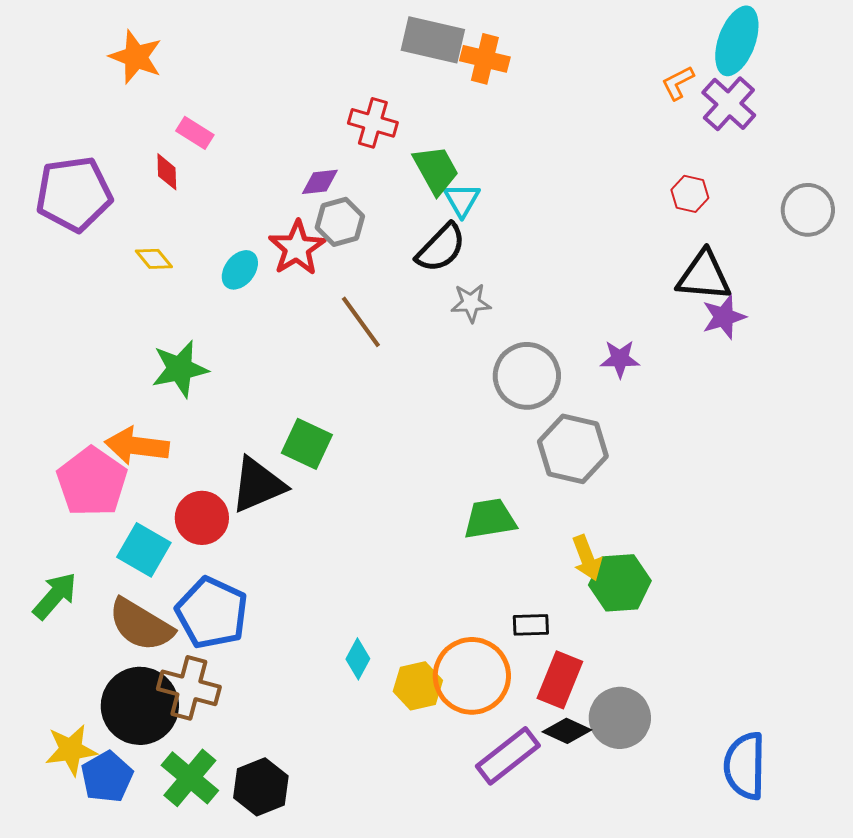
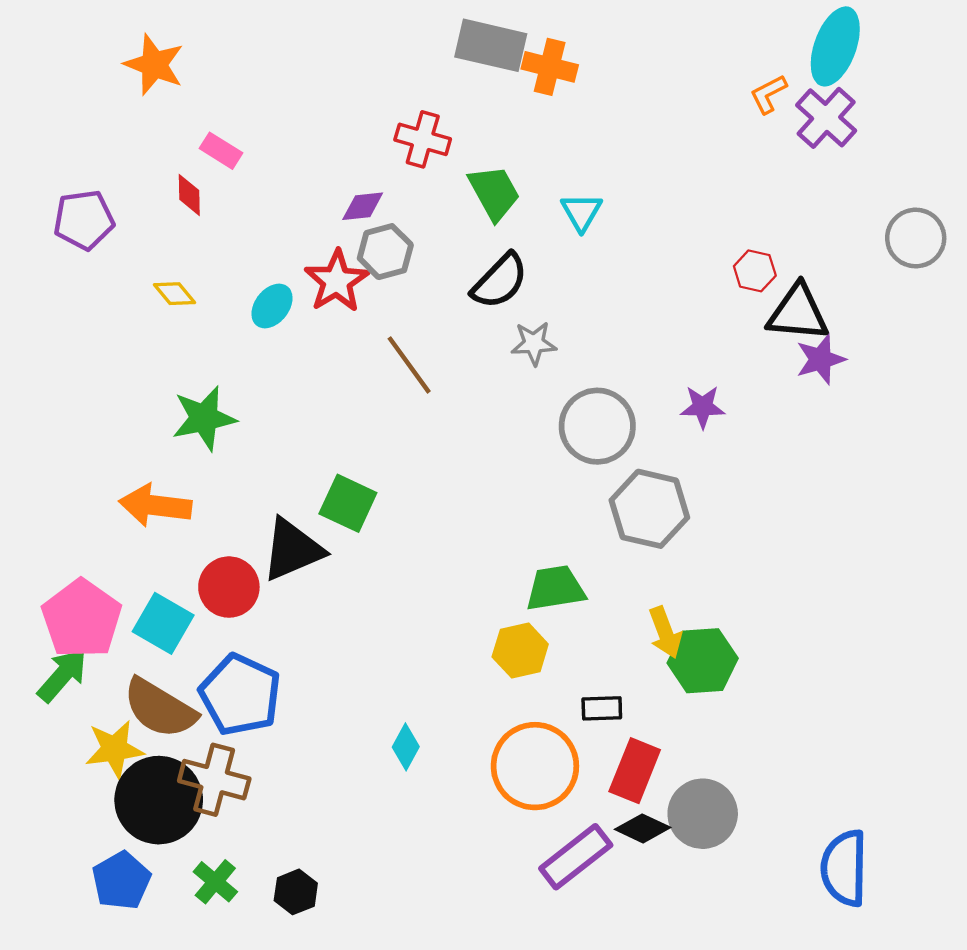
purple pentagon: (74, 194) -> (84, 220), size x0.7
red hexagon: (690, 194) -> (755, 271), moved
cyan triangle: (462, 200) -> (581, 212), moved
pink pentagon: (92, 482) -> (82, 619), moved
yellow hexagon: (418, 686) -> (520, 651), moved
yellow star: (71, 750) -> (114, 749), moved
green cross: (190, 778) -> (215, 882), size x0.7
black hexagon: (261, 787) -> (296, 892), size x0.7

